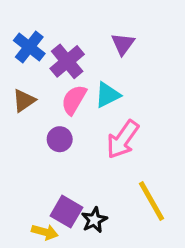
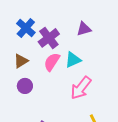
purple triangle: (123, 44) -> (84, 29), turned 35
purple circle: (60, 139) -> (25, 86), moved

